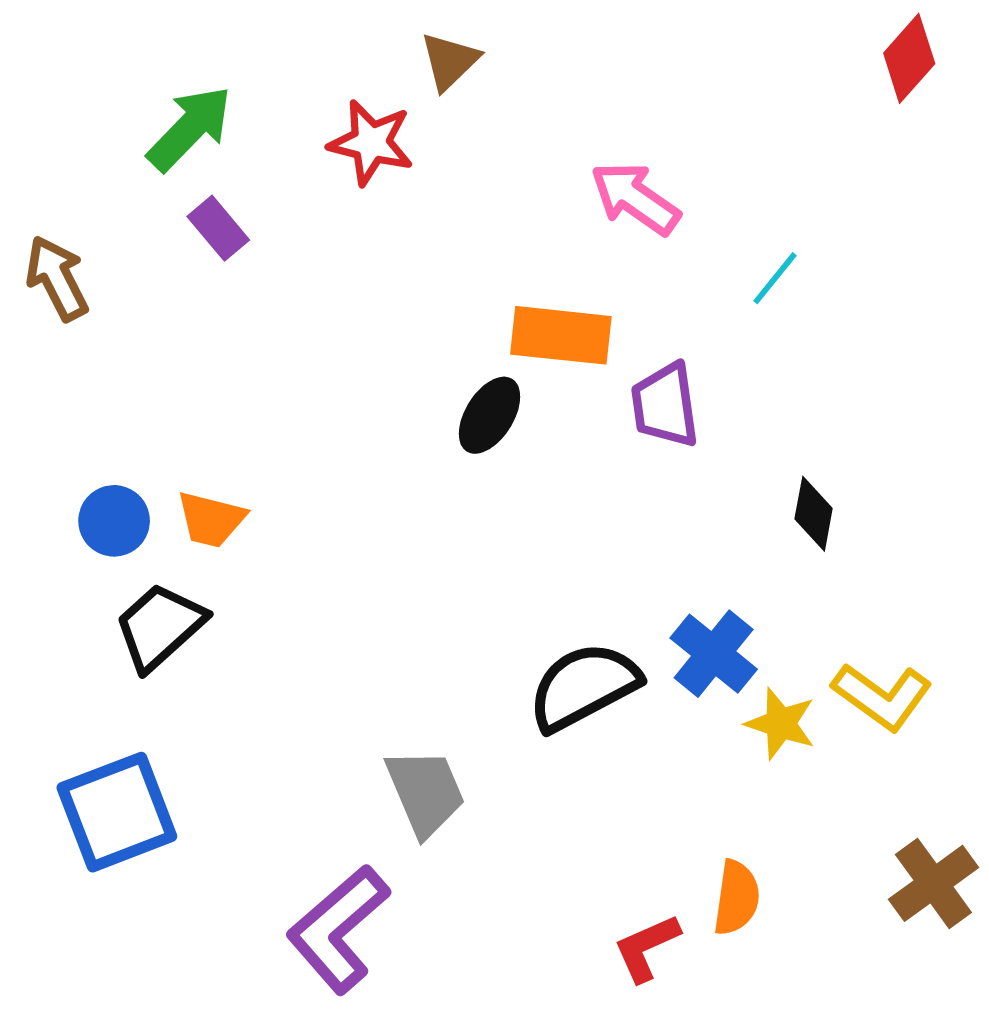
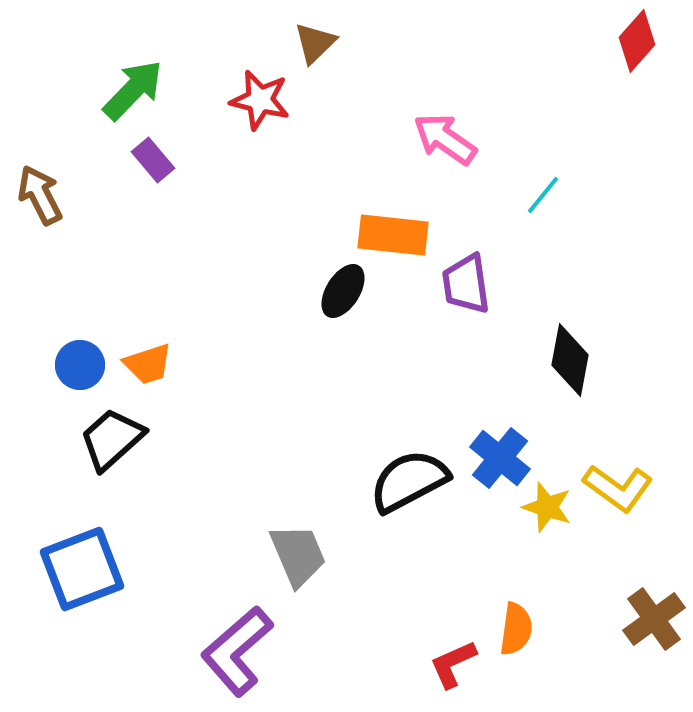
black diamond: (814, 514) -> (570, 360), size x1.4
orange trapezoid: (211, 519) -> (148, 364), turned -32

